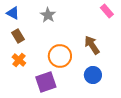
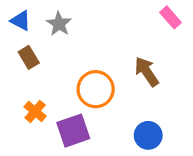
gray star: (48, 15) -> (59, 24), moved
orange cross: (19, 60) -> (35, 111), moved
blue circle: (93, 75) -> (148, 135), moved

